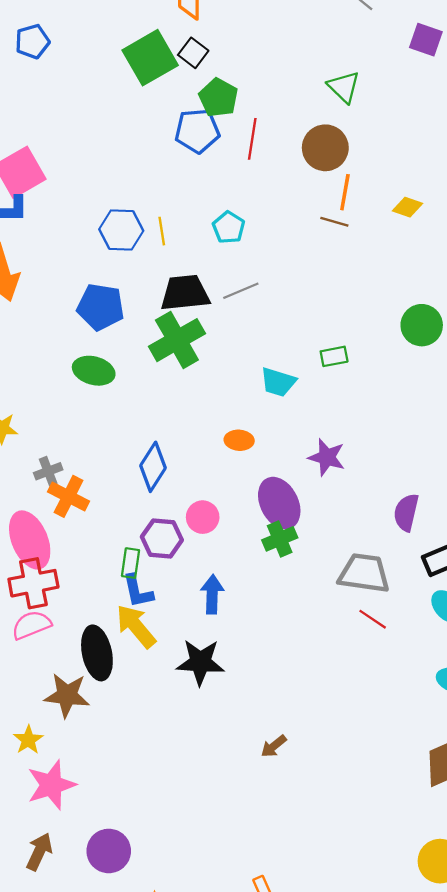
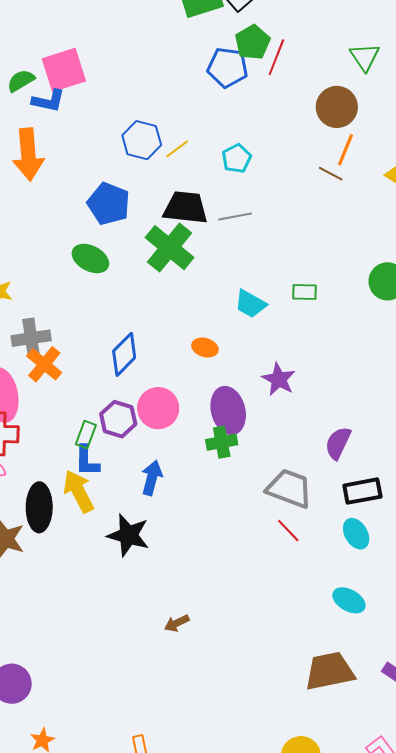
red line: (252, 139) -> (276, 57), moved
yellow line: (162, 231) -> (177, 149), turned 50
green cross: (177, 340) -> (170, 248), turned -33
gray cross: (48, 471) -> (31, 338), size x1.5
pink circle: (203, 517) -> (158, 408), size x1.4

